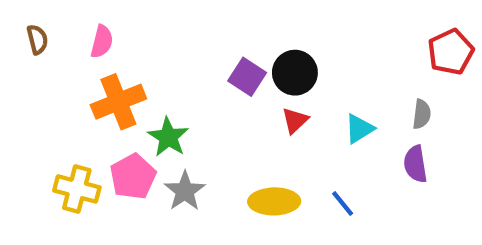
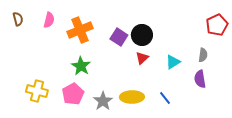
orange cross: (118, 102) -> (80, 30), moved
pink pentagon: (133, 176) -> (73, 94), moved
gray star: (185, 191) -> (103, 101), moved

